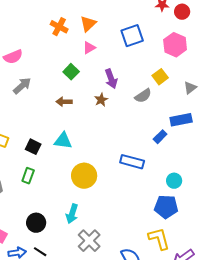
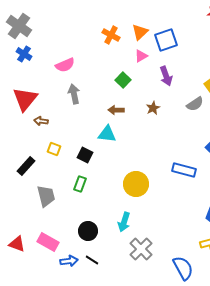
blue square: (132, 36) -> (166, 40), moved
purple arrow: (111, 79) -> (166, 76), moved
gray arrow: (22, 86) -> (74, 94), turned -60
cyan triangle: (63, 141) -> (107, 134), moved

